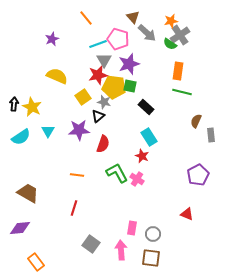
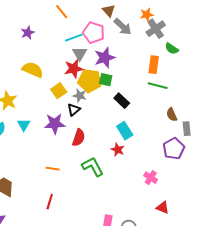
green semicircle: (170, 44) -> (172, 49), moved
brown semicircle: (196, 121) -> (172, 115), turned -48
purple pentagon: (198, 175) -> (174, 149), moved
pink cross: (137, 179) -> (151, 178), moved

